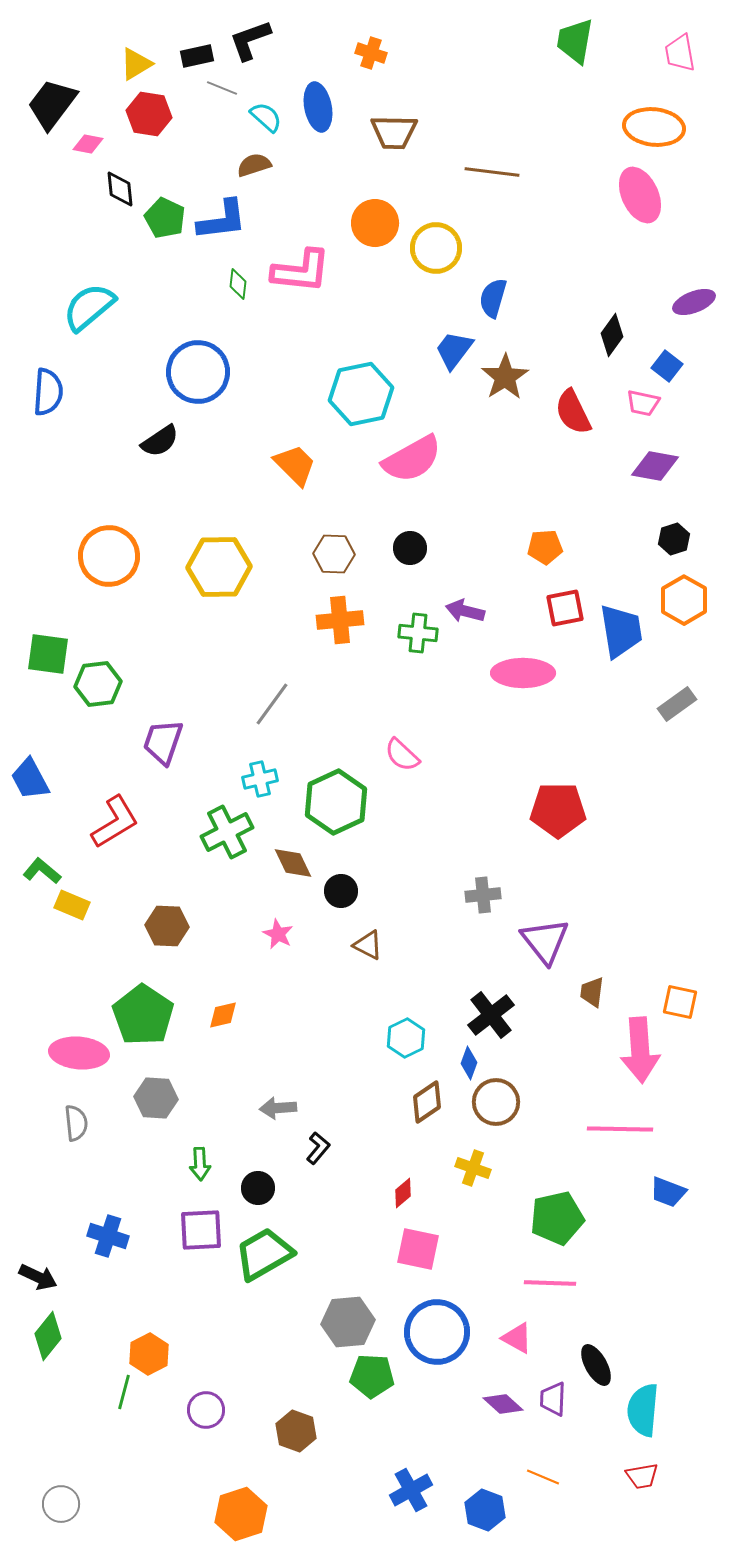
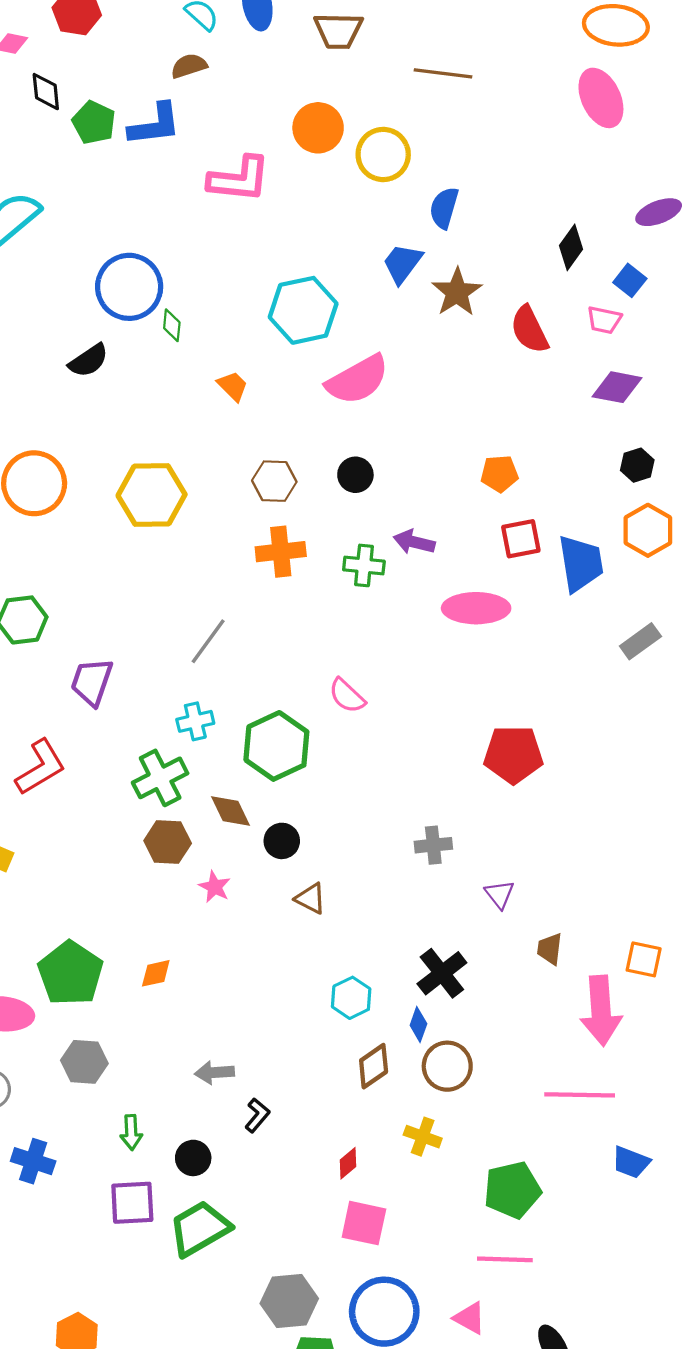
green diamond: (238, 284) -> (172, 325), moved
orange trapezoid: (295, 465) -> (233, 386), size x0.7
brown hexagon: (167, 926) -> (168, 842), moved
purple triangle: (545, 941) -> (500, 894), size x0.6
blue cross: (108, 1236) -> (33, 1161), moved

